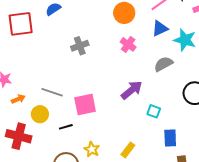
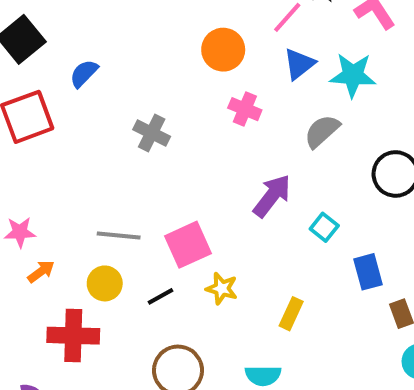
gray cross: (80, 46) -> (152, 133), turned -30
orange arrow: (18, 99) -> (41, 272), moved
cyan square: (154, 111) -> (324, 227), turned 32
yellow star: (92, 149) -> (222, 289), moved

